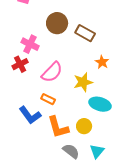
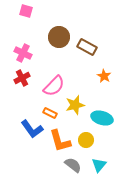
pink cross: (30, 44) -> (23, 53), moved
yellow star: (83, 82) -> (75, 105), moved

